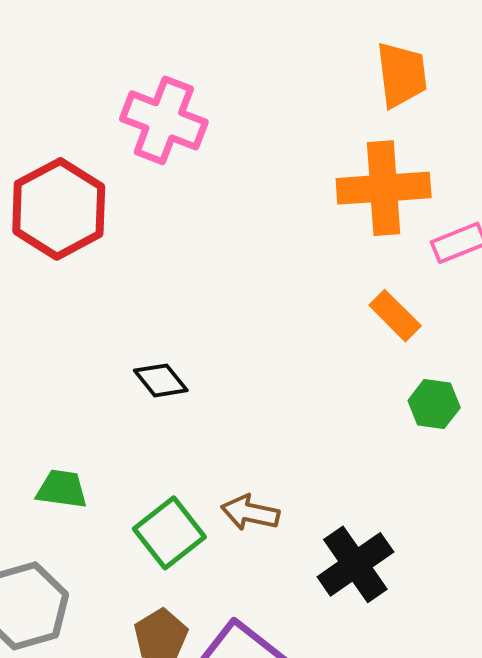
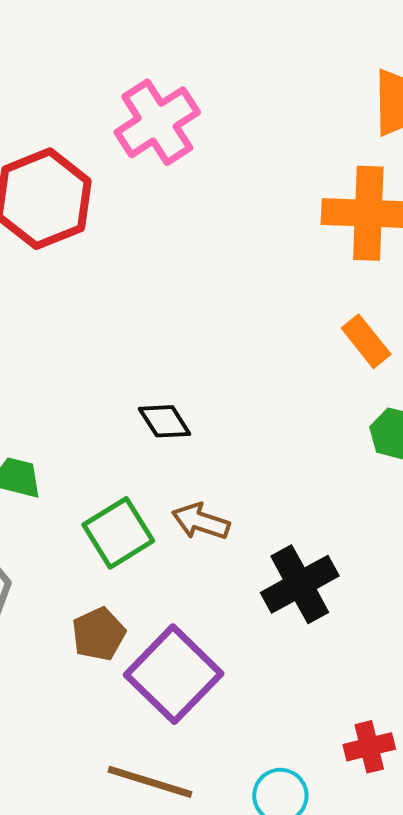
pink cross: (164, 120) -> (157, 122), turned 30
black diamond: (161, 380) -> (165, 421), moved

